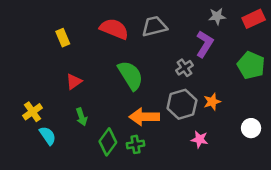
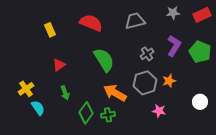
gray trapezoid: (154, 26) -> (135, 21), moved
purple L-shape: (205, 44) -> (174, 46), moved
orange arrow: (144, 117) -> (115, 93), turned 30

